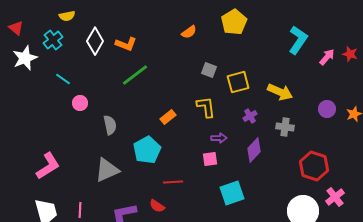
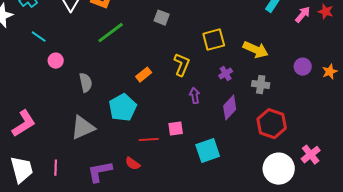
gray square: (209, 70) -> (162, 18), moved
yellow L-shape: (206, 107) -> (182, 65), turned 30
purple arrow: (219, 138) -> (195, 96), turned -98
pink square: (210, 159) -> (176, 129), moved
red hexagon: (314, 166) -> (272, 124), moved

